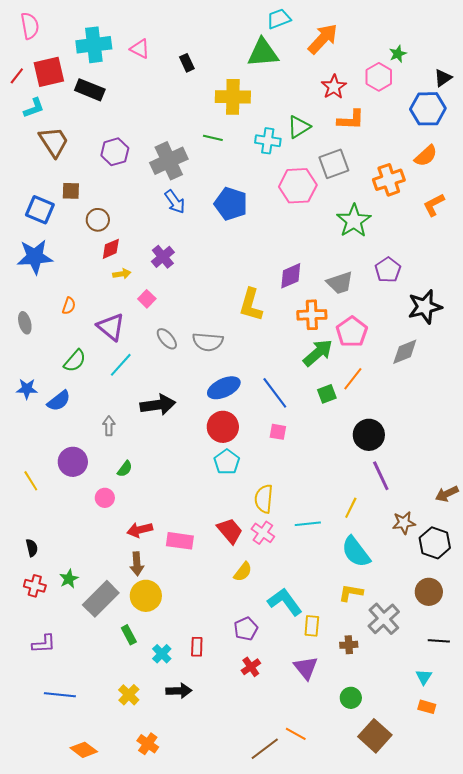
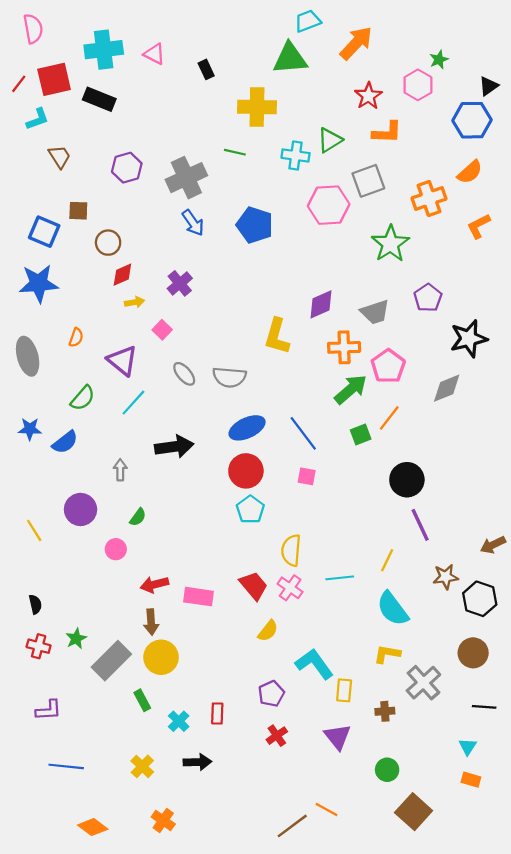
brown trapezoid: (54, 142) -> (60, 157), size x0.7
gray ellipse: (25, 323) -> (28, 356), size x1.6

